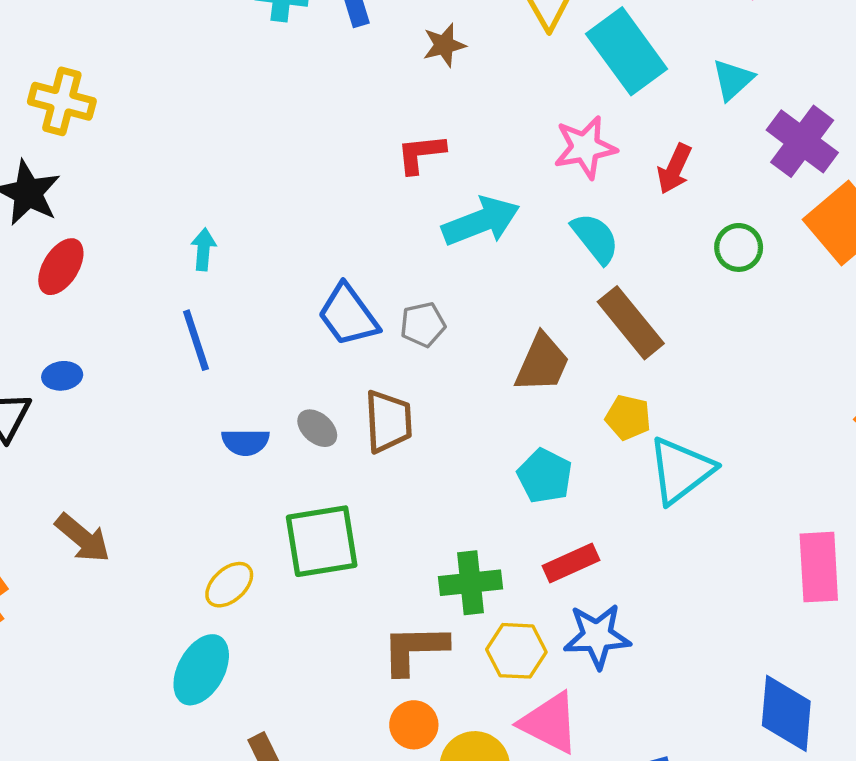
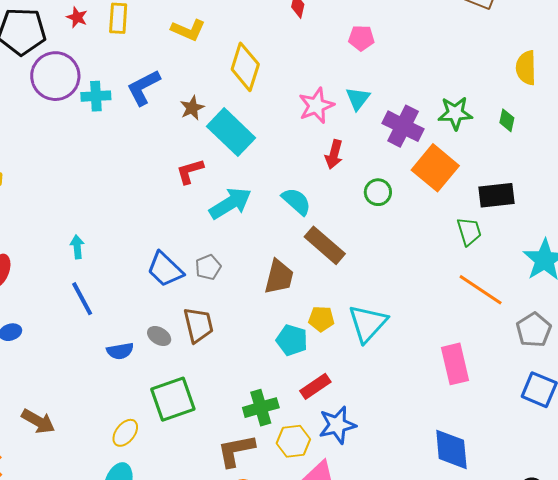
cyan rectangle: (627, 51) -> (231, 132), moved
pink star: (585, 147) -> (316, 106), moved
yellow pentagon: (628, 418) -> (321, 319), moved

